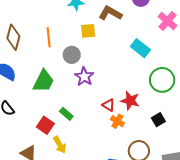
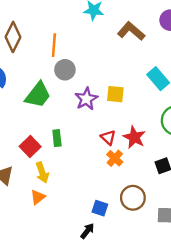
yellow square: (88, 31) -> (115, 94), moved
gray circle: (72, 55) -> (65, 70), moved
green rectangle: (66, 114) -> (57, 138), turned 32

